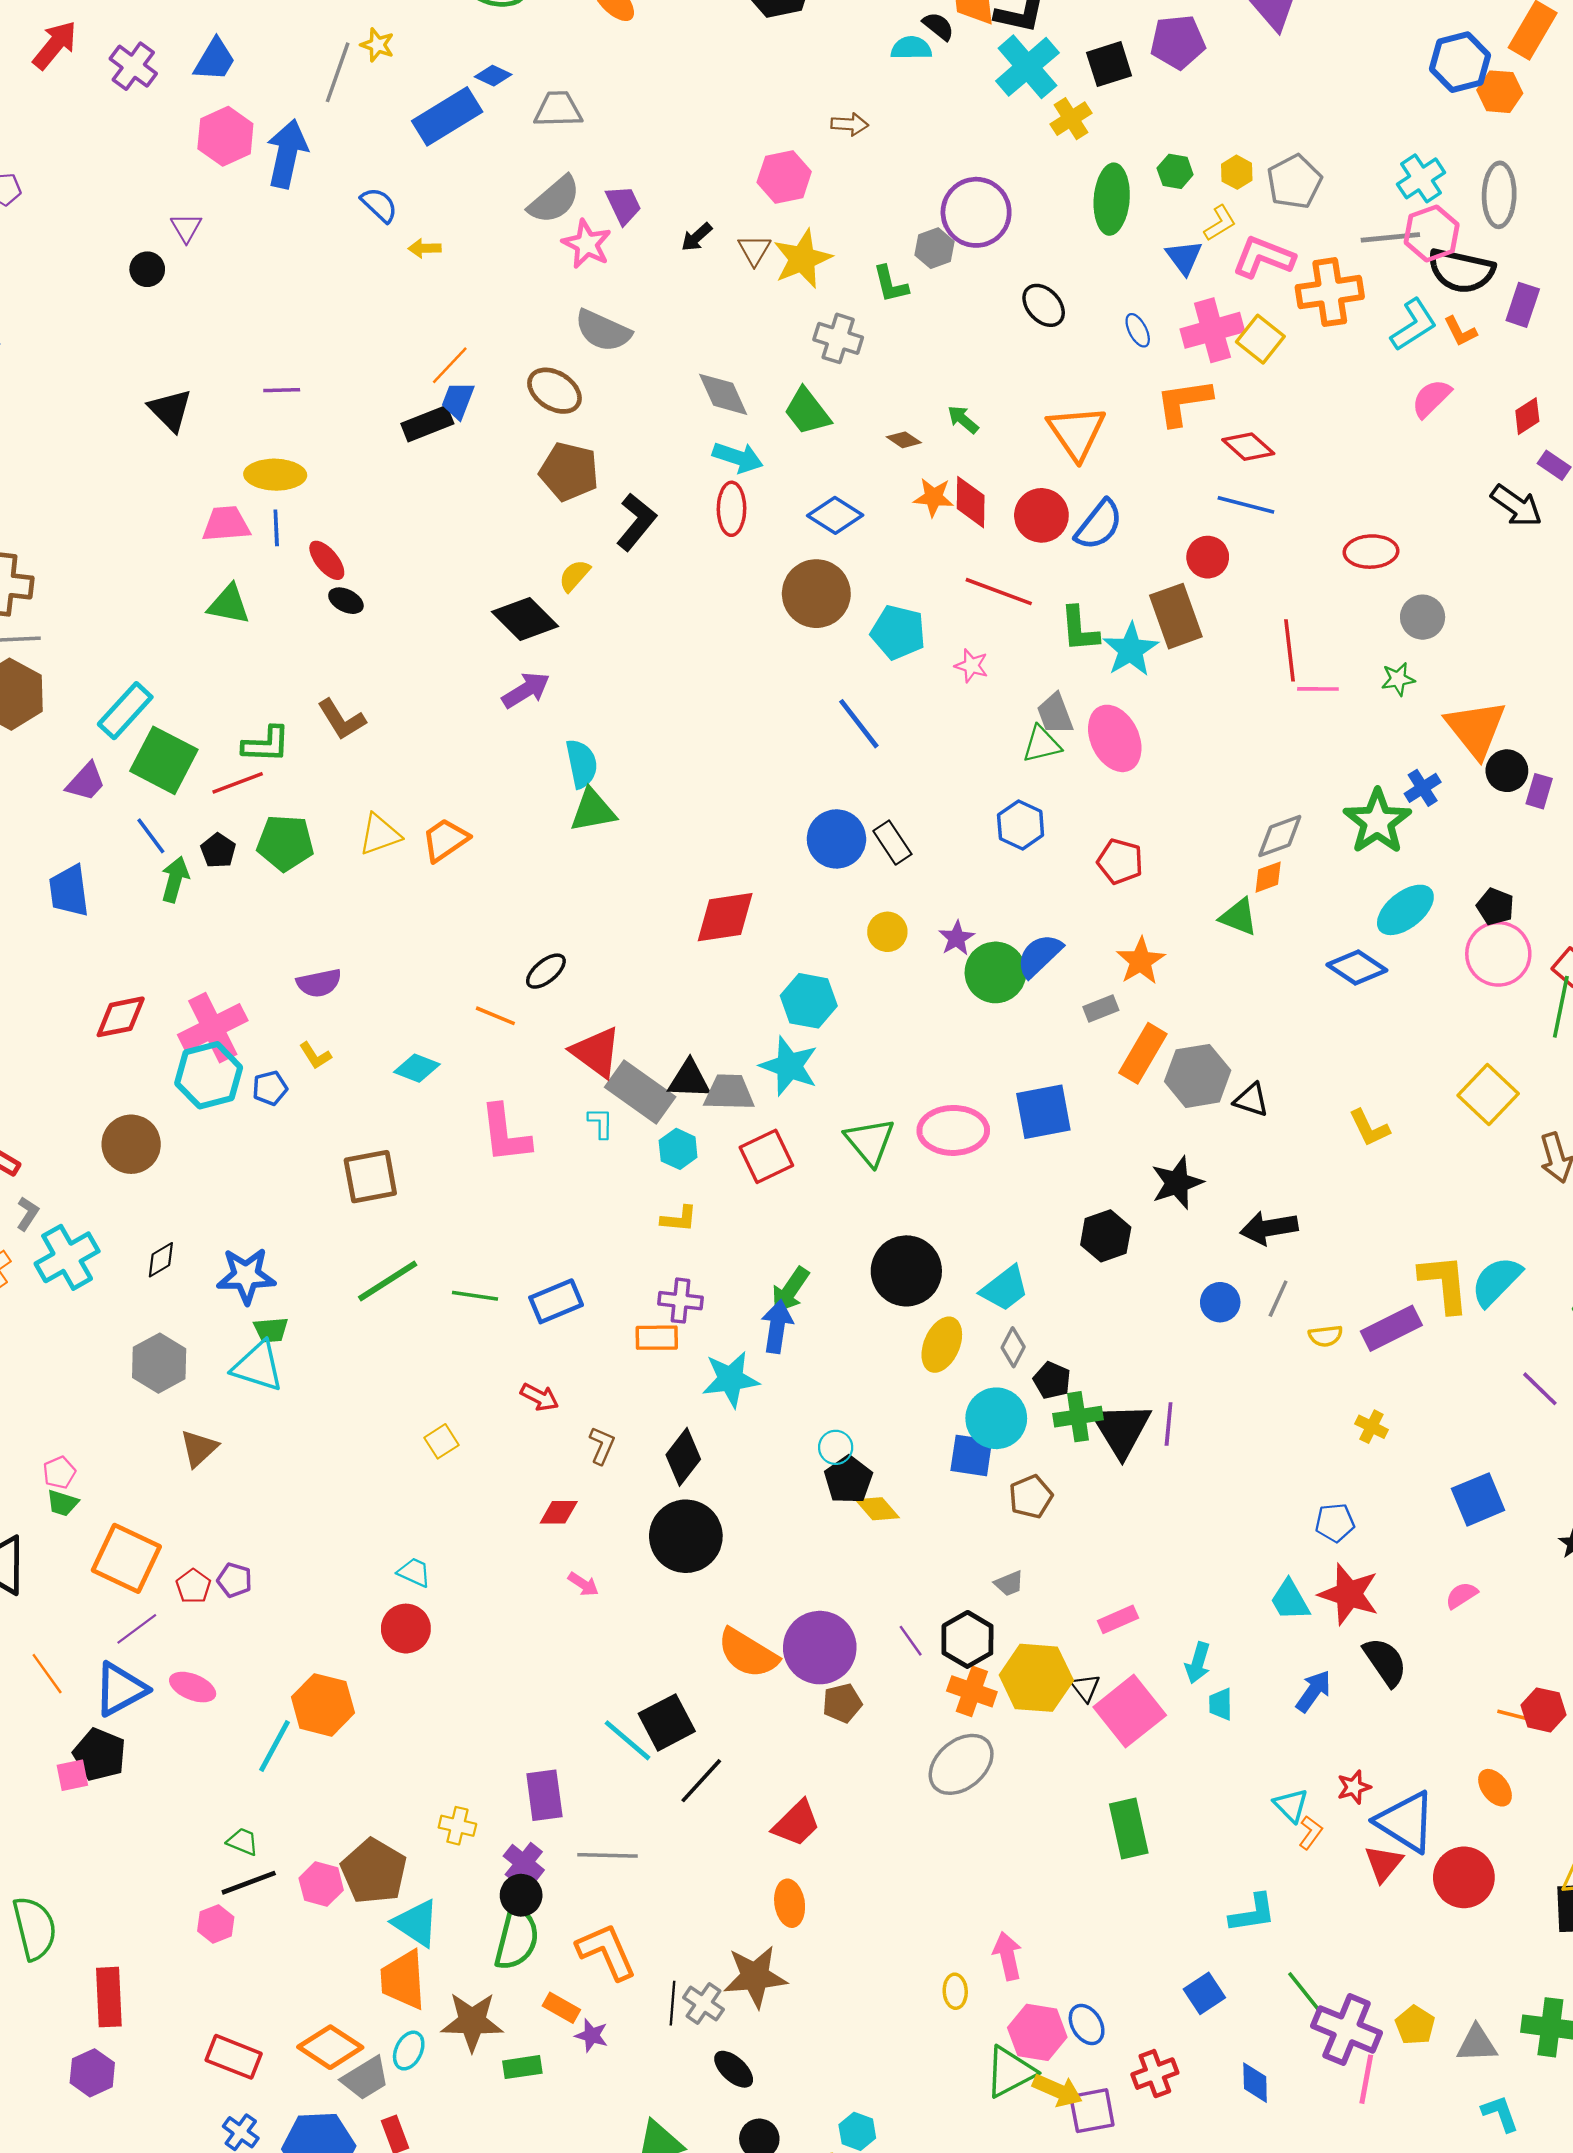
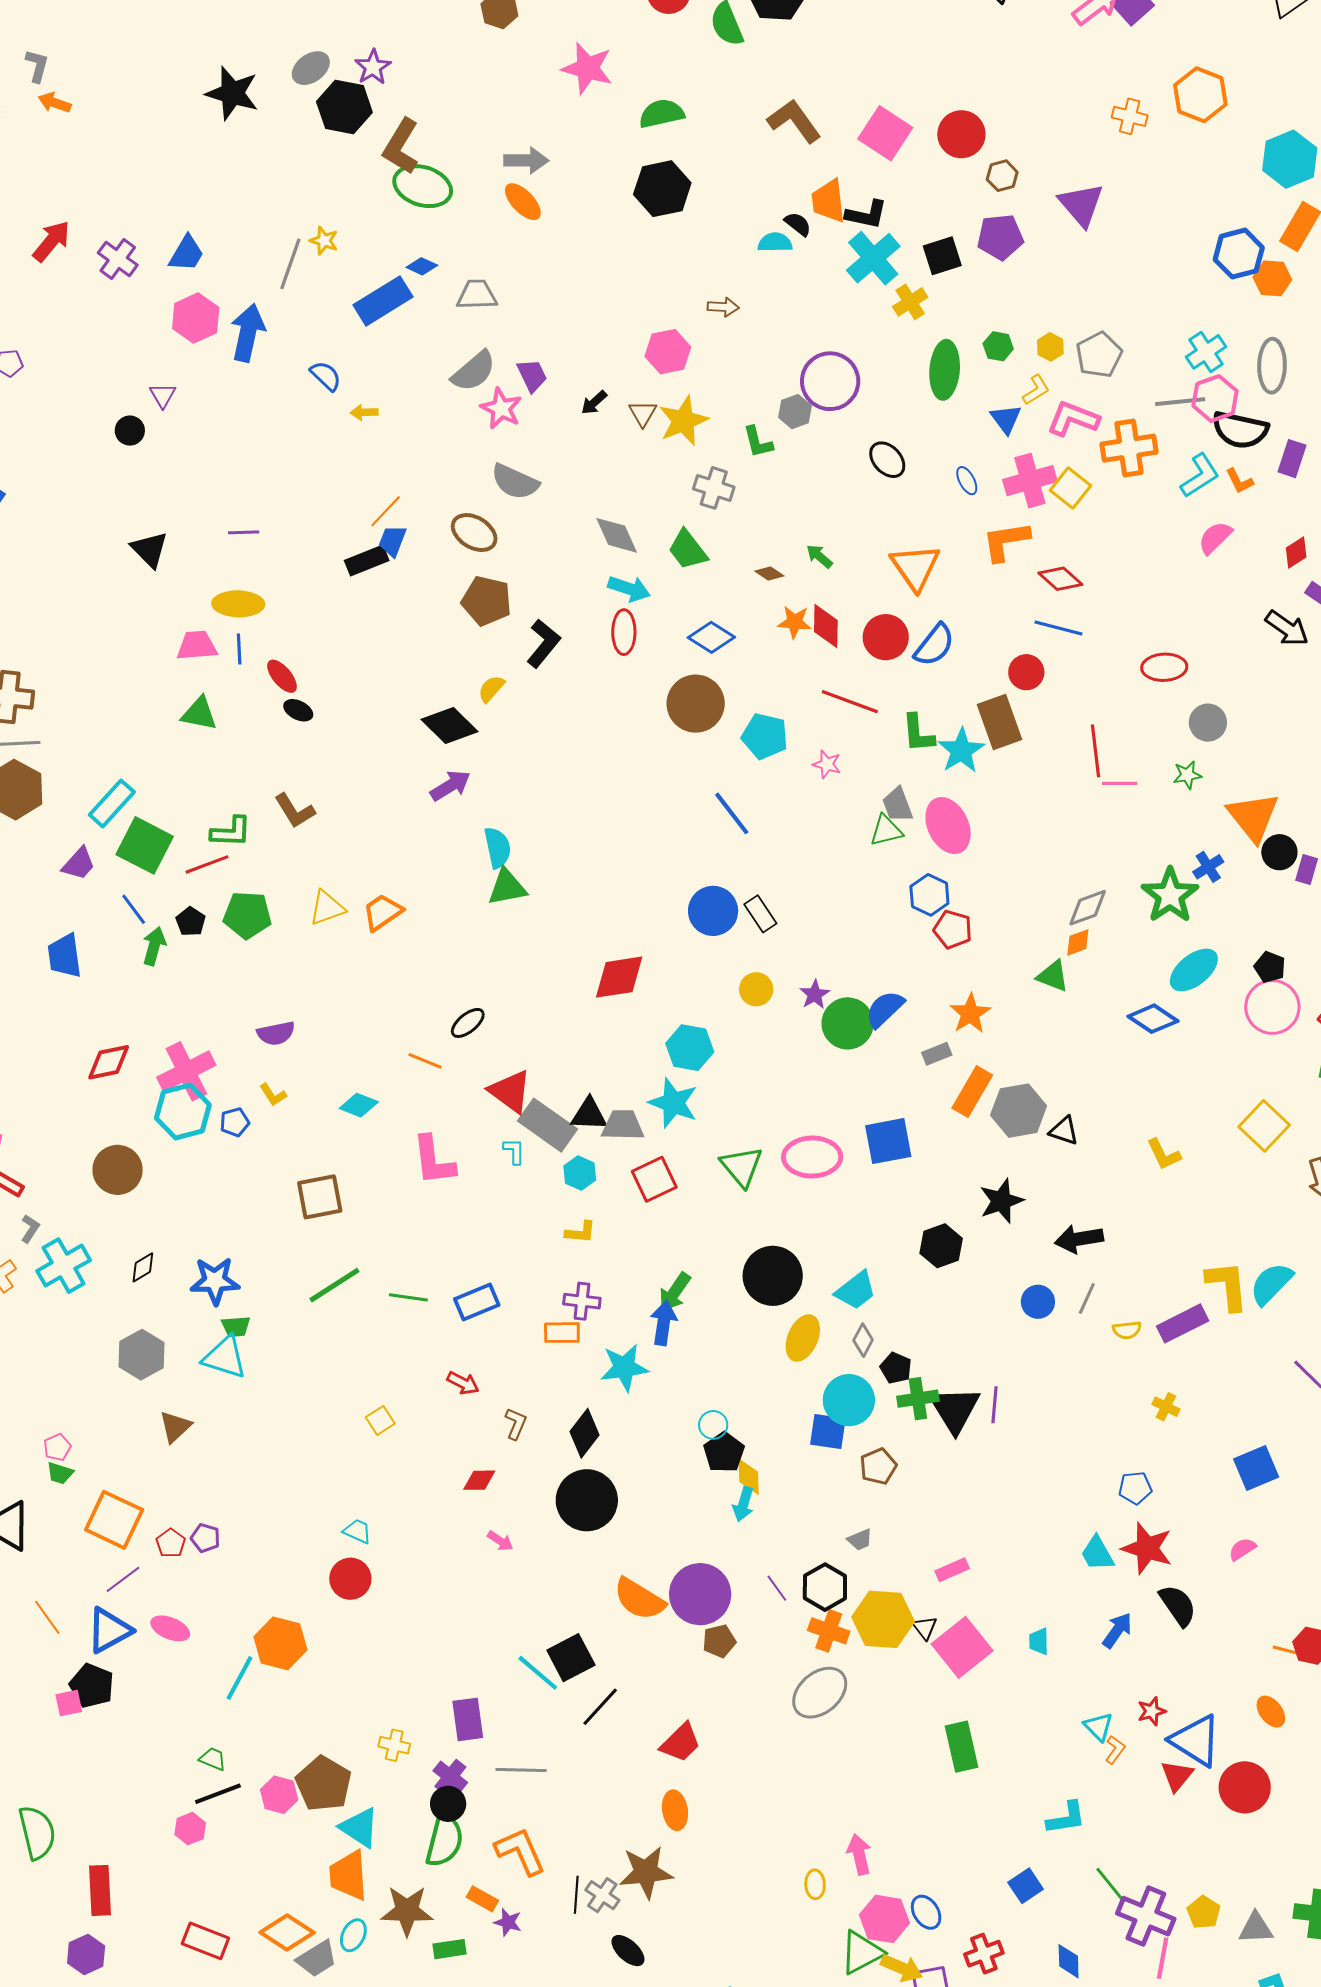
blue hexagon: (1021, 825) -> (929, 895), moved
yellow diamond: (877, 1509) -> (749, 1477), turned 39
cyan arrow: (1198, 1663) -> (743, 1504), moved

